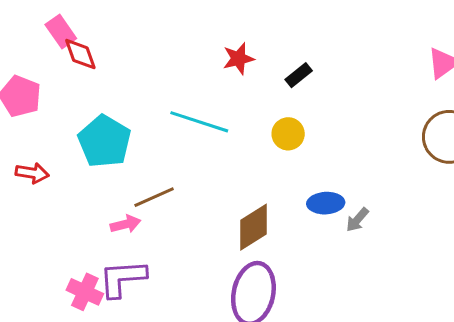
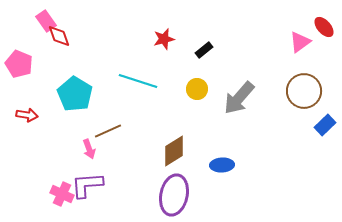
blue ellipse: (326, 203) -> (222, 165), moved
gray arrow: (357, 220) -> (239, 98), moved, size x2.0
pink arrow: (126, 224) -> (89, 149), turned 84

